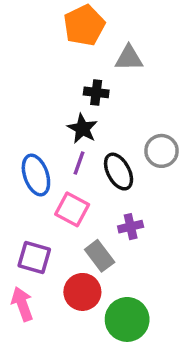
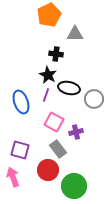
gray circle: (161, 151) -> (94, 99), moved
black ellipse: (119, 172) -> (69, 88), moved, turned -50
pink square: (72, 209) -> (54, 122), moved

